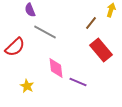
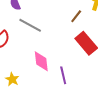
purple line: (78, 82) -> (63, 75), turned 54

